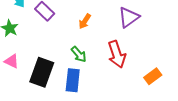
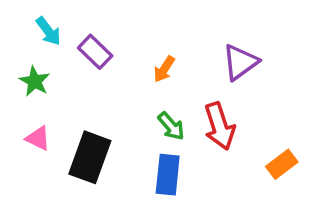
green arrow: (79, 54) -> (171, 126), moved
blue rectangle: (73, 80) -> (168, 175), moved

